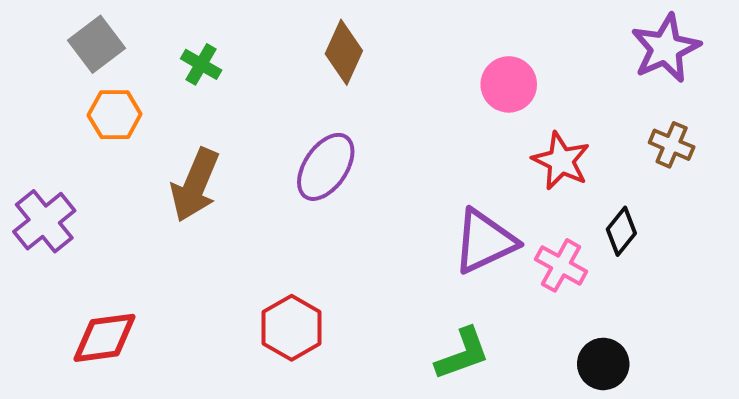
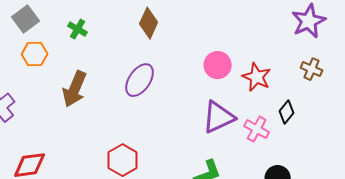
pink circle: (509, 84) -> (218, 65), moved

